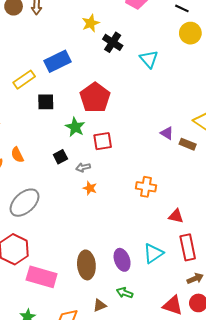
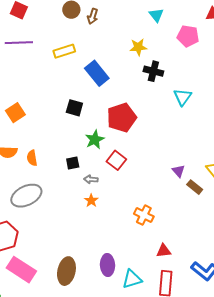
black cross: (113, 42) -> (153, 71), turned -36
blue rectangle: (57, 61) -> (97, 73), turned 60
yellow rectangle: (24, 80) -> (64, 51), moved
red square: (103, 141) -> (116, 160), turned 30
orange semicircle: (17, 155) -> (32, 158), moved
red triangle: (176, 216) -> (164, 251), turned -35
purple ellipse: (122, 260) -> (108, 265), moved

